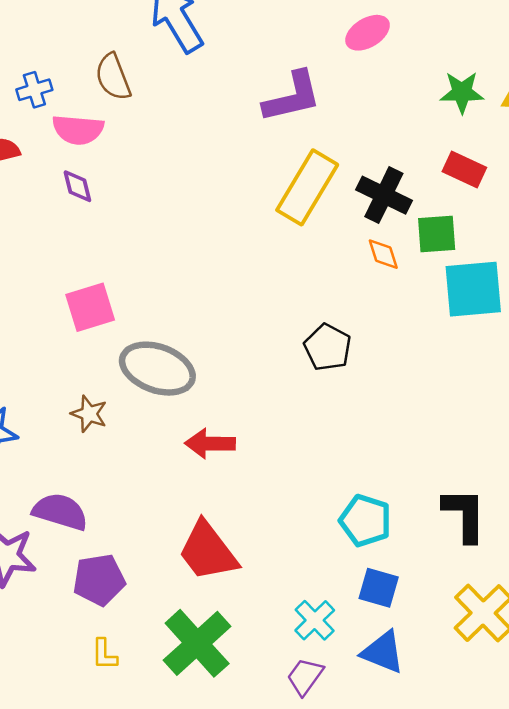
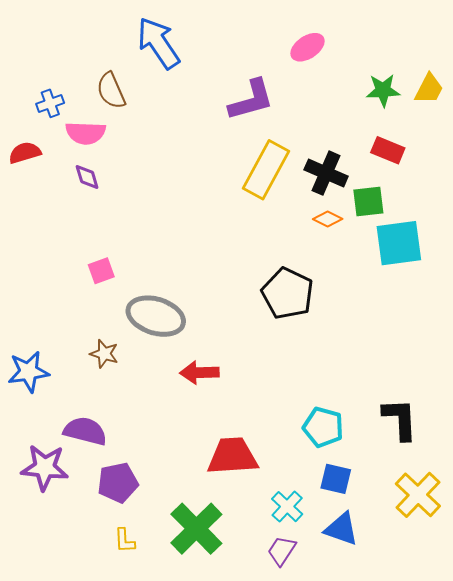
orange diamond: (383, 254) -> (328, 219), turned -44
pink square: (90, 307) -> (101, 271), size x0.7
black pentagon: (328, 347) -> (288, 294), size x1.4
red trapezoid: (208, 551) -> (232, 456), moved, turned 126

